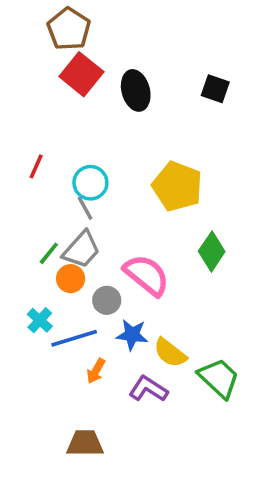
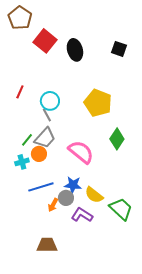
brown pentagon: (69, 29) -> (20, 18), moved
gray circle: (107, 300) -> (66, 198), moved
cyan cross: (40, 320) -> (22, 162), moved, turned 32

